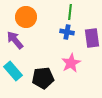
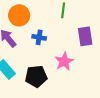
blue cross: (67, 32) -> (39, 37), moved

